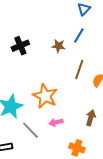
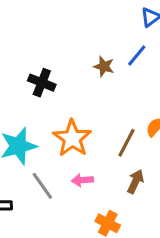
black cross: (20, 46) -> (42, 83), moved, turned 36
brown line: (79, 70) -> (127, 143), moved

